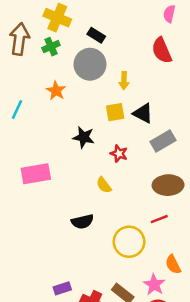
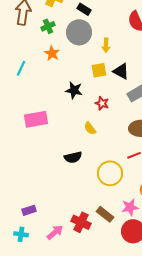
green cross: (51, 47) -> (48, 26), moved
pink star: (154, 285) -> (130, 207), turned 30
purple rectangle: (62, 288) -> (29, 210), moved

